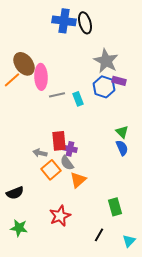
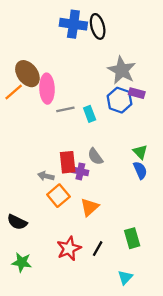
gray semicircle: (67, 163) -> (95, 156), moved
black semicircle: (15, 193) -> (17, 222), turned 48
black line: (99, 235) -> (98, 249), moved
cyan triangle: (129, 241) -> (125, 277), moved

